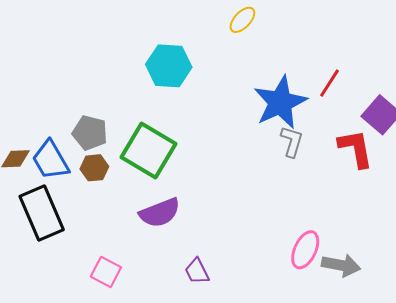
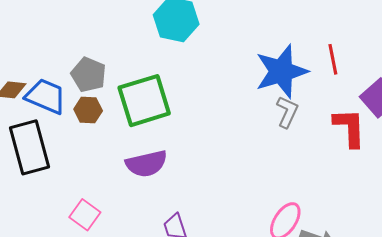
red line: (330, 83) -> (333, 59), turned -52
green square: (149, 151) -> (144, 101), turned 34
blue trapezoid: (50, 160) -> (46, 96), turned 135

